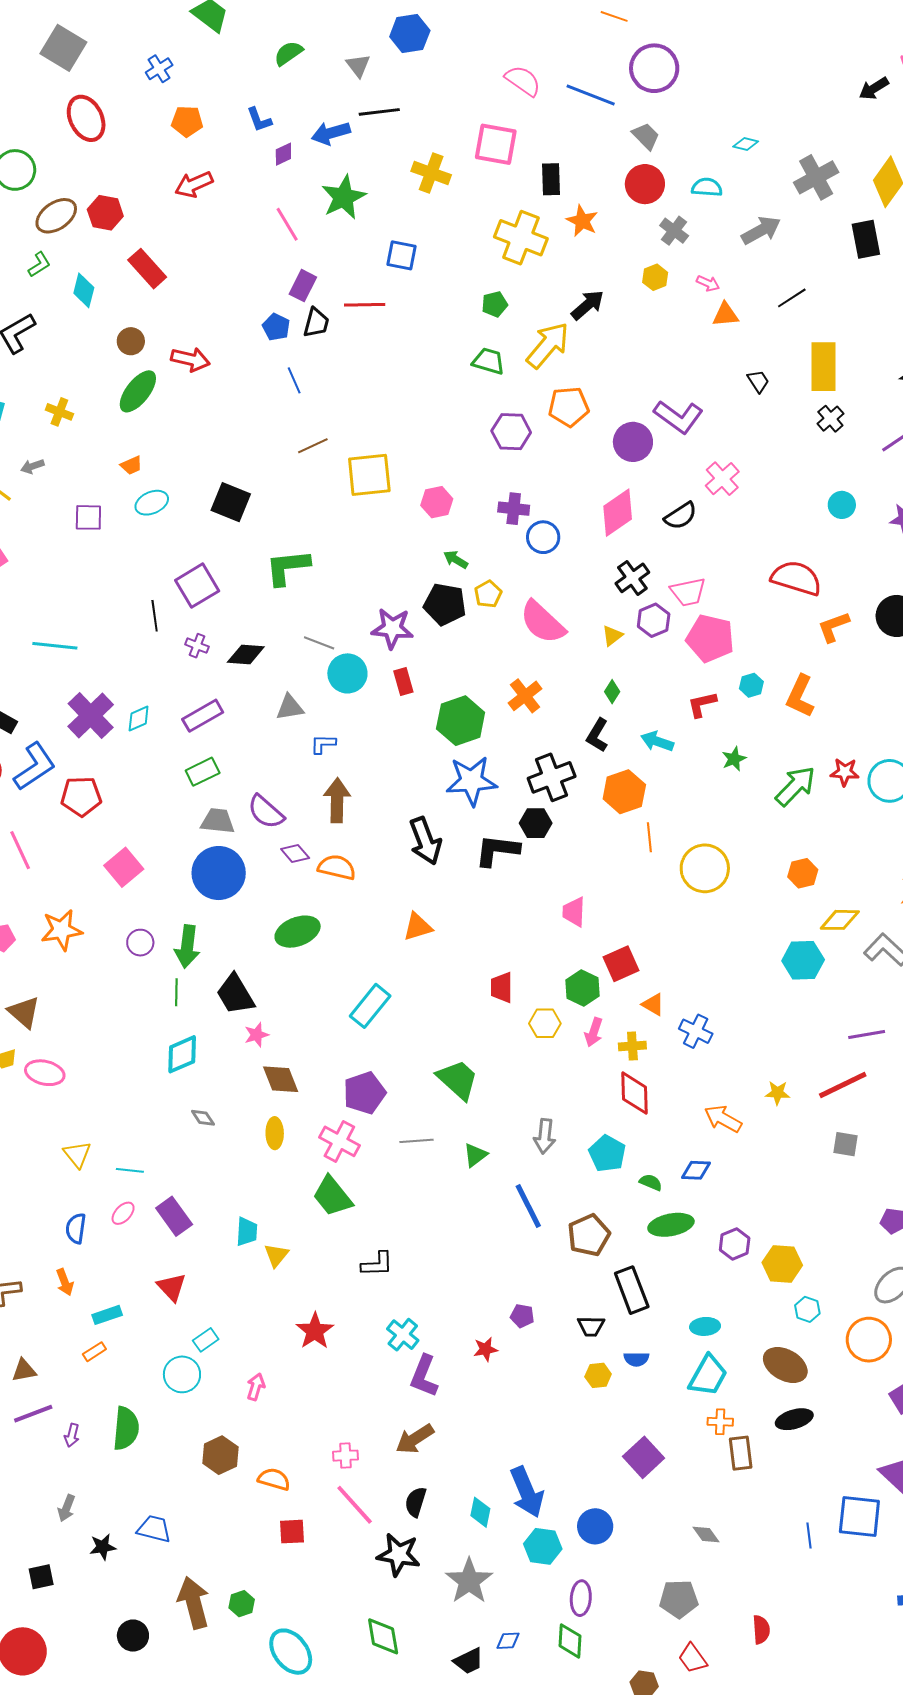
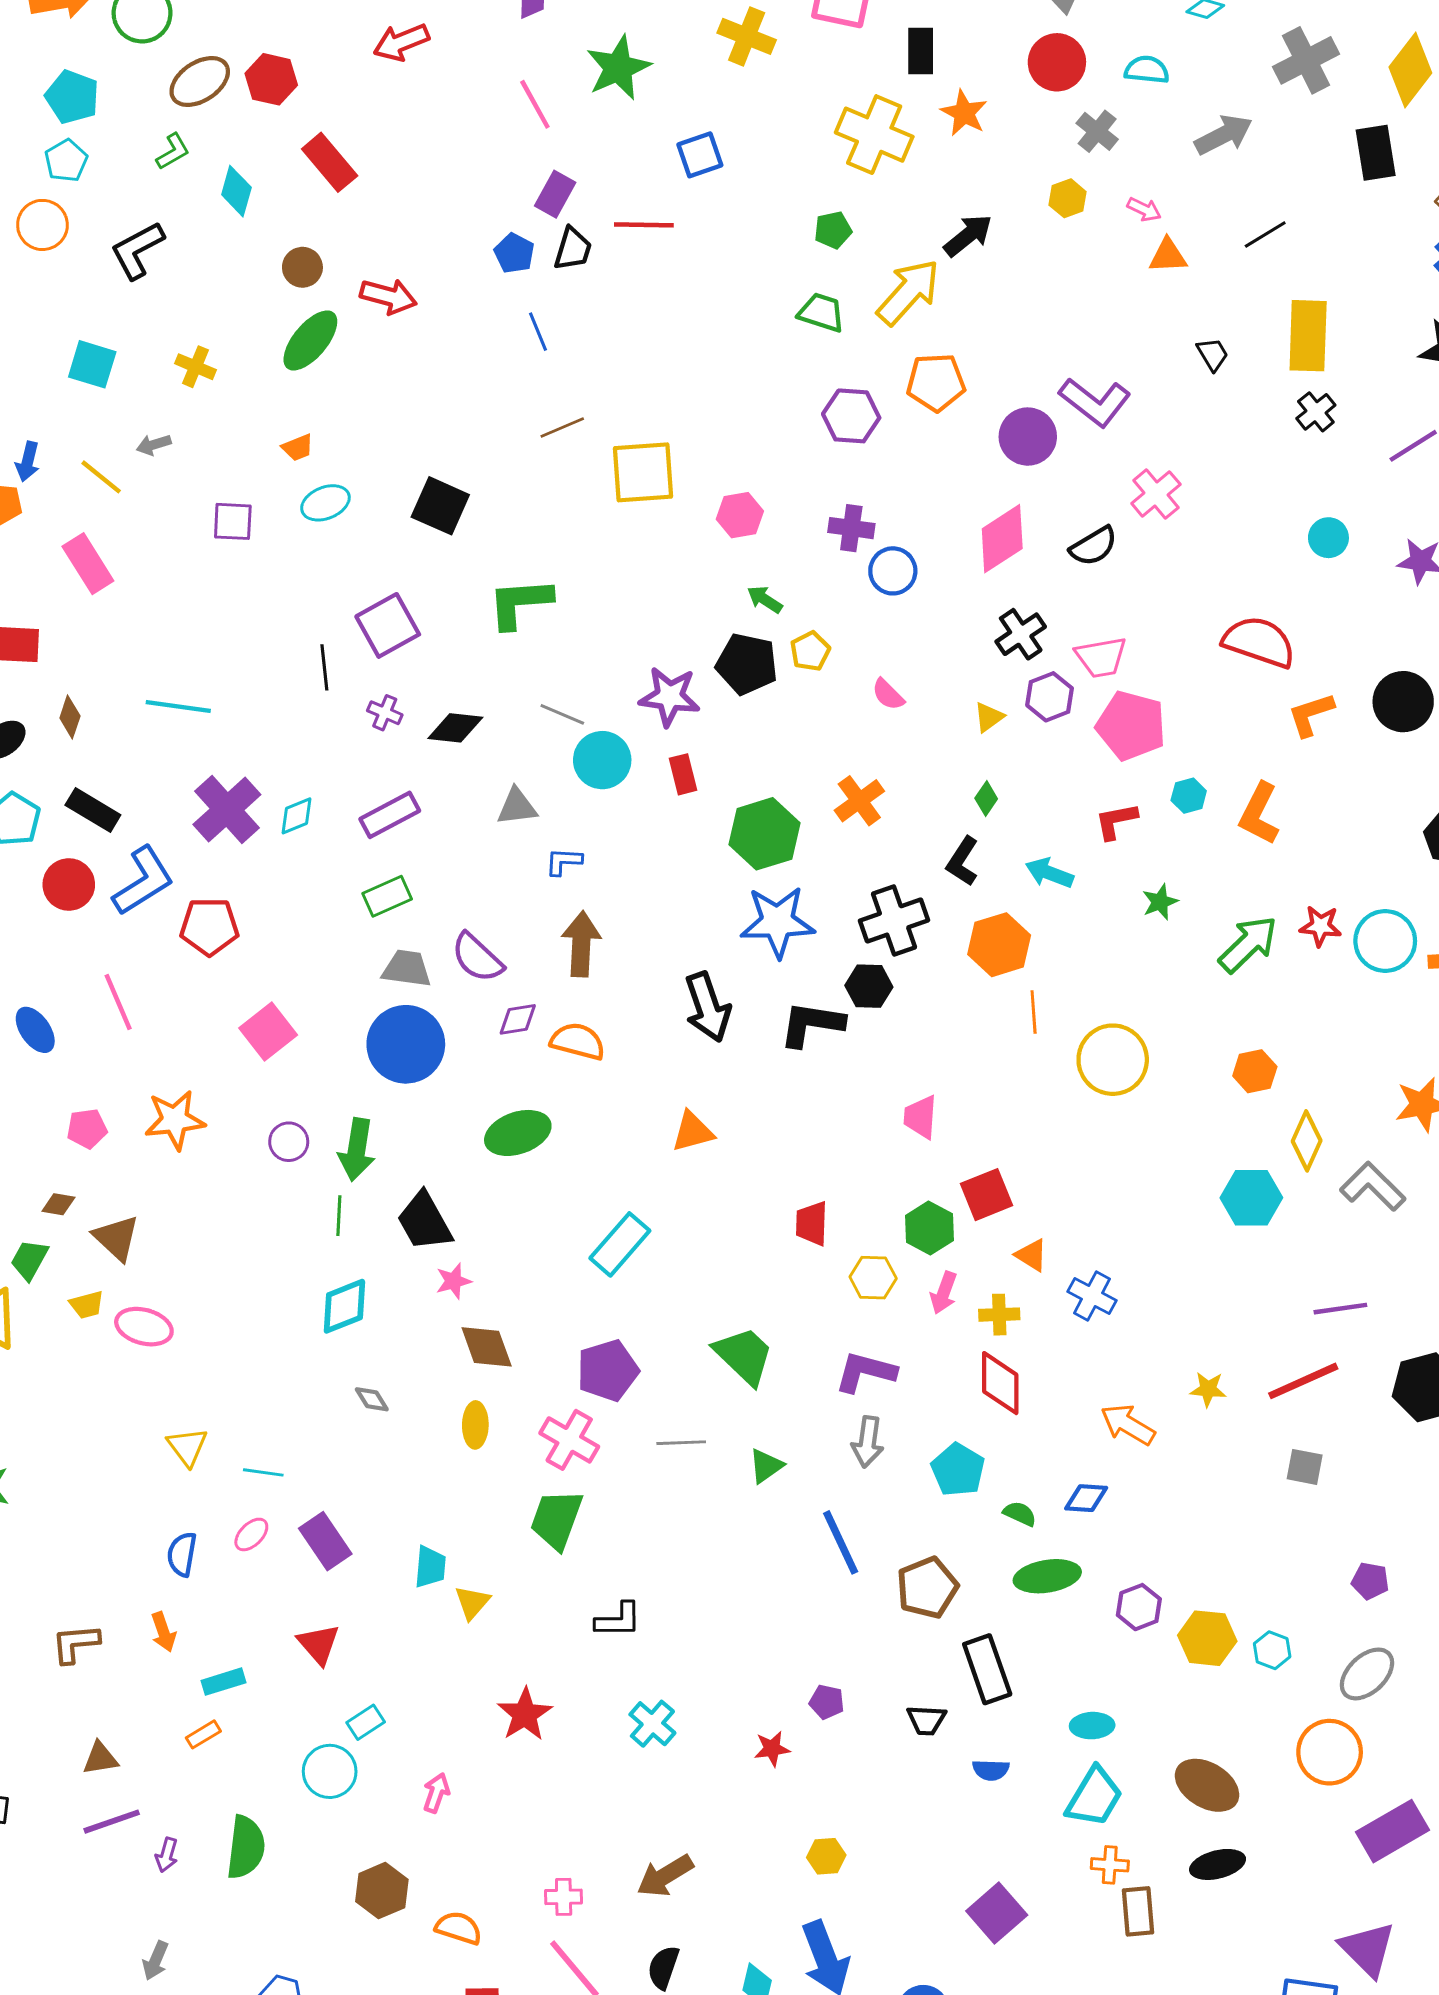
blue square: (402, 255) -> (700, 155), turned -32
pink semicircle: (543, 622) -> (888, 694), size x0.5
purple diamond: (295, 853) -> (518, 1019), turned -60
yellow diamond: (840, 920) -> (1307, 1141), turned -69
green trapezoid: (332, 1196) -> (556, 1519), turned 57
cyan hexagon: (807, 1309) -> (1272, 1650), moved
yellow hexagon: (598, 1375) -> (826, 1856), moved
purple L-shape: (424, 1376) -> (865, 1372), moved, turned 81

